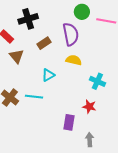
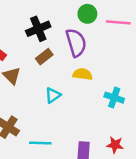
black cross: (28, 19) -> (38, 29), moved
cyan line: (34, 97) -> (40, 143), moved
red star: (89, 107) -> (115, 145), moved

